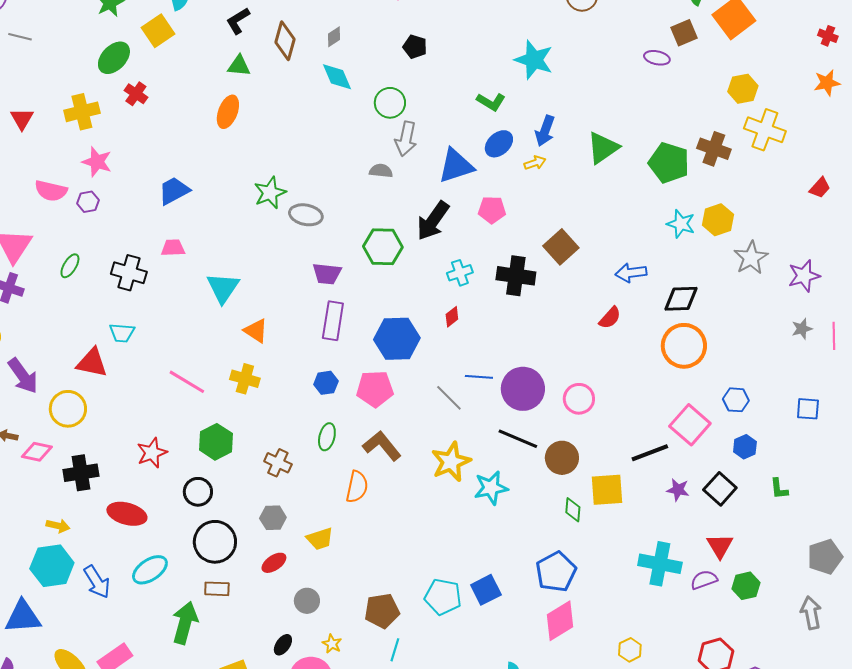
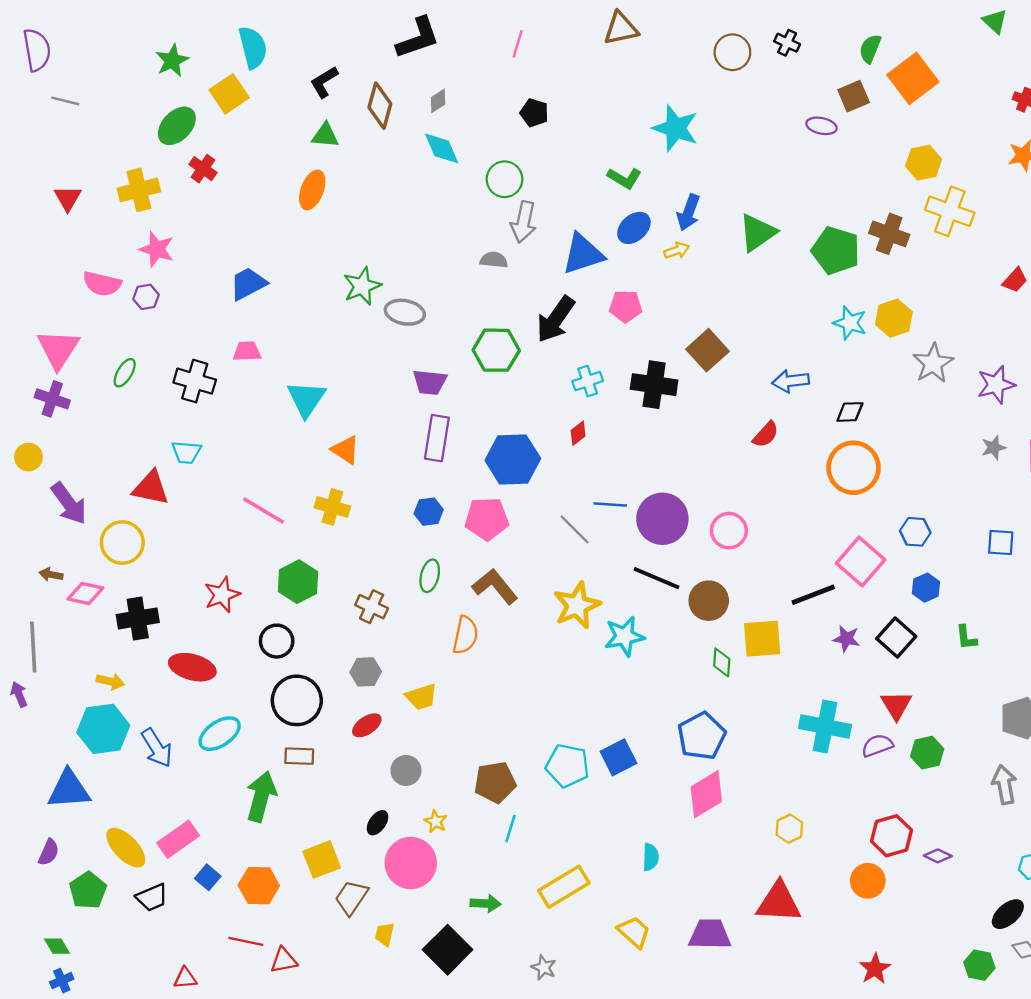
black diamond: (681, 299) -> (850, 412), size x0.7

